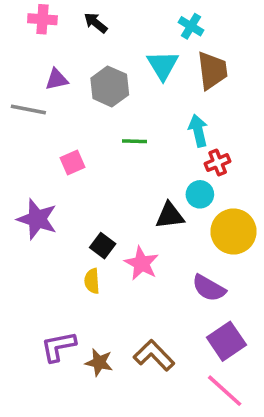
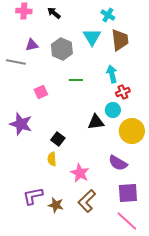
pink star: (142, 263) -> (80, 173), moved
purple square: (226, 341) -> (128, 193), turned 30
brown L-shape: (154, 355) -> (87, 201), turned -90

